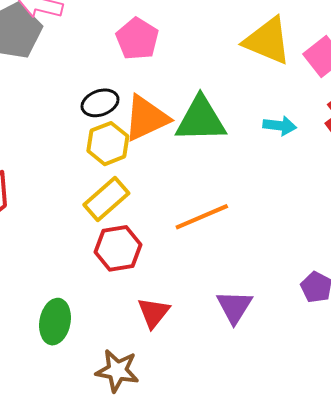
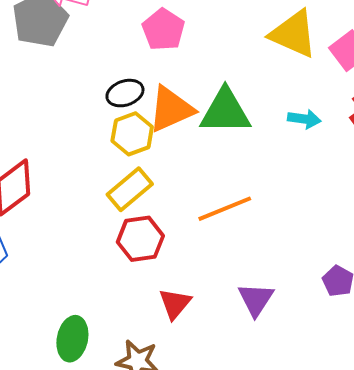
green ellipse: (55, 322) -> (72, 339), moved

